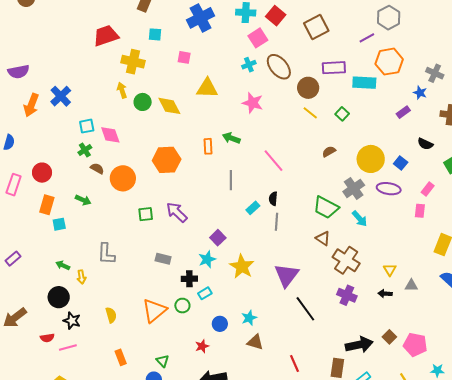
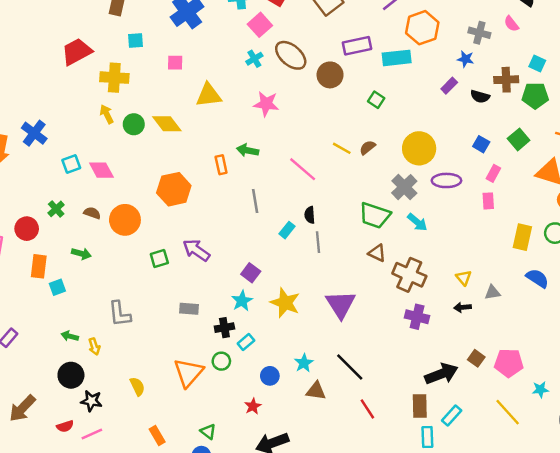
yellow line: (310, 113) -> (342, 148), moved
black semicircle: (425, 144) -> (480, 96), moved
green cross: (85, 150) -> (56, 209), moved
blue square: (401, 163) -> (481, 144), moved
black line: (305, 309) -> (350, 367), moved

